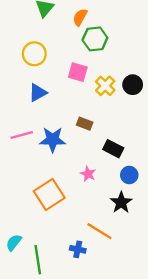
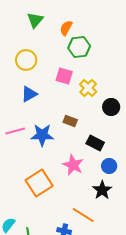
black circle: (133, 85) -> (111, 107), moved
pink star: (88, 174) -> (73, 165), size x1.5

